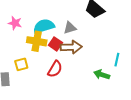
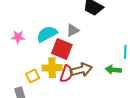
yellow cross: (37, 41) -> (52, 68), moved
red square: (55, 44) -> (62, 49), size x1.5
brown arrow: (71, 47) -> (81, 70), moved

